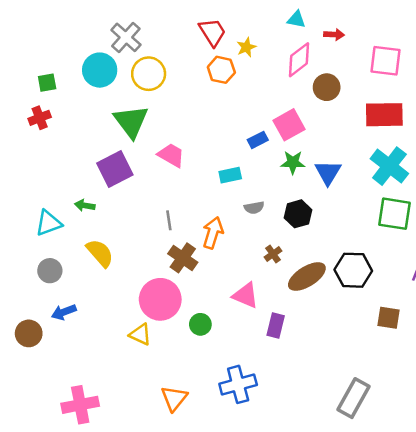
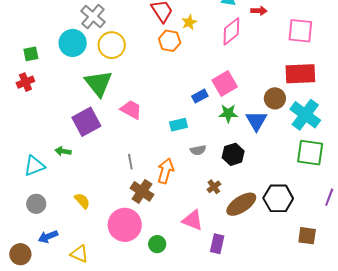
brown circle: (327, 87) -> (275, 98), moved
yellow semicircle: (100, 253) -> (82, 201), moved, size x0.7
yellow triangle: (140, 334) -> (79, 254), moved

